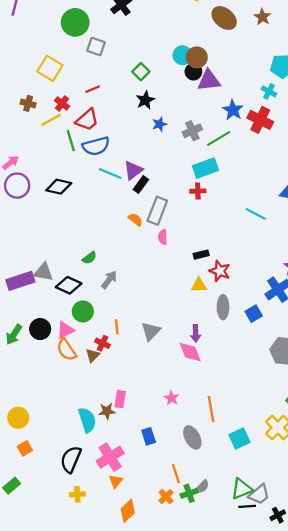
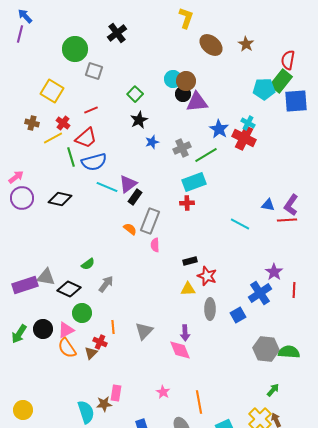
cyan cross: (269, 91) -> (248, 123), moved

